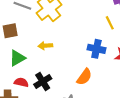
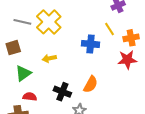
blue cross: (96, 49) -> (91, 44), moved
black cross: (43, 82) -> (62, 92), moved, turned -30

